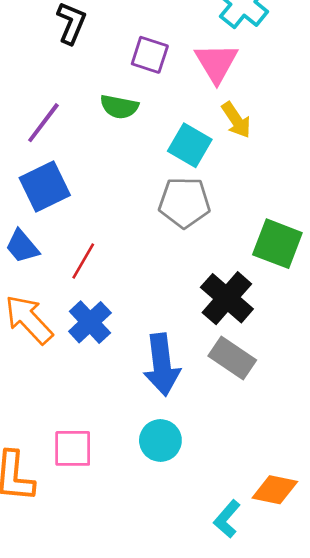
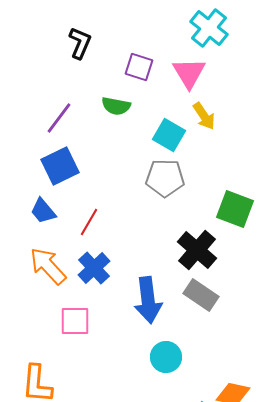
cyan circle: (160, 441) -> (166, 357), moved
pink square: (73, 448) -> (75, 321), moved

